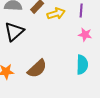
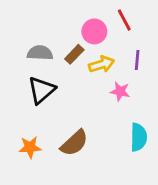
pink star: (85, 35) -> (120, 91), moved

